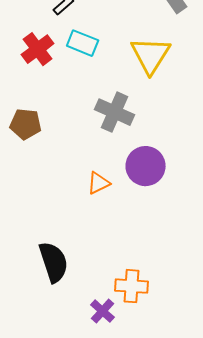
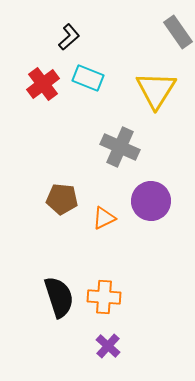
brown pentagon: (26, 124) -> (62, 199), moved
orange cross: (132, 286) -> (104, 297), moved

